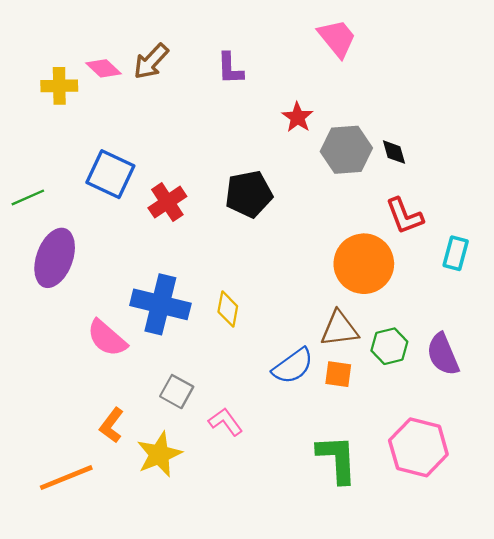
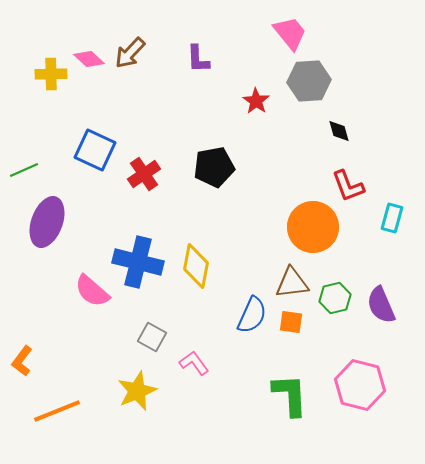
gray hexagon: (346, 150) -> (309, 81), moved
yellow diamond: (228, 309) -> (196, 266), size x1.4
blue semicircle: (293, 366) -> (252, 315), turned -30
orange L-shape: (112, 425) -> (22, 361), moved

